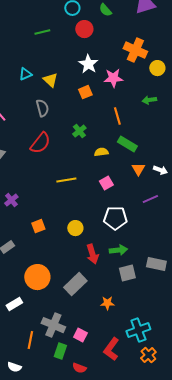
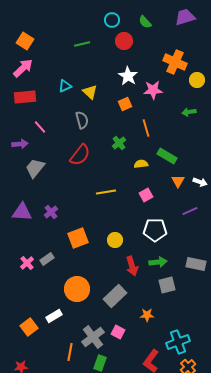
orange line: (117, 116) -> (146, 128), moved
orange square: (38, 226) -> (78, 238), size x1.5
gray rectangle: (156, 264) -> (196, 264), moved
gray cross: (53, 325) -> (93, 337), turned 30
pink square: (80, 335) -> (118, 332), moved

